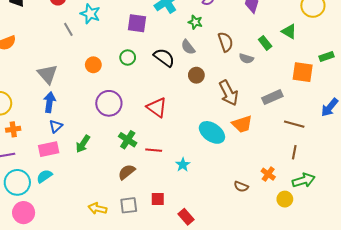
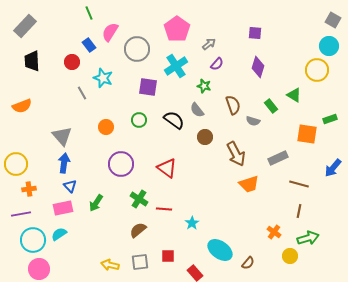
blue triangle: (56, 126) -> (70, 186), turned -32
cyan ellipse: (212, 132) -> (220, 250), moved
brown semicircle: (241, 187) -> (248, 263), moved, turned -72

